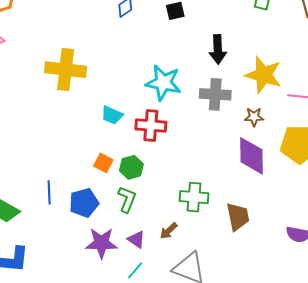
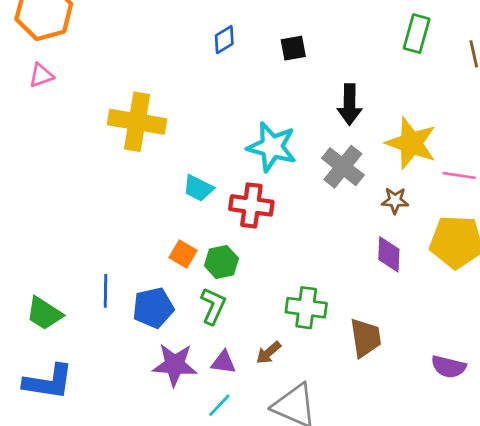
gray cross: (215, 94) -> (343, 167), turned 32
purple diamond: (251, 156) -> (389, 254), size x0.7
purple triangle: (136, 239) -> (223, 362), turned -30

